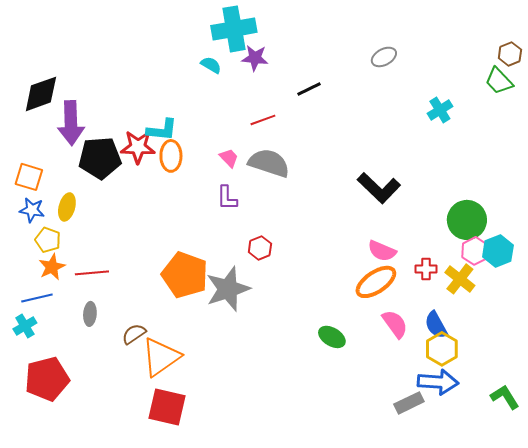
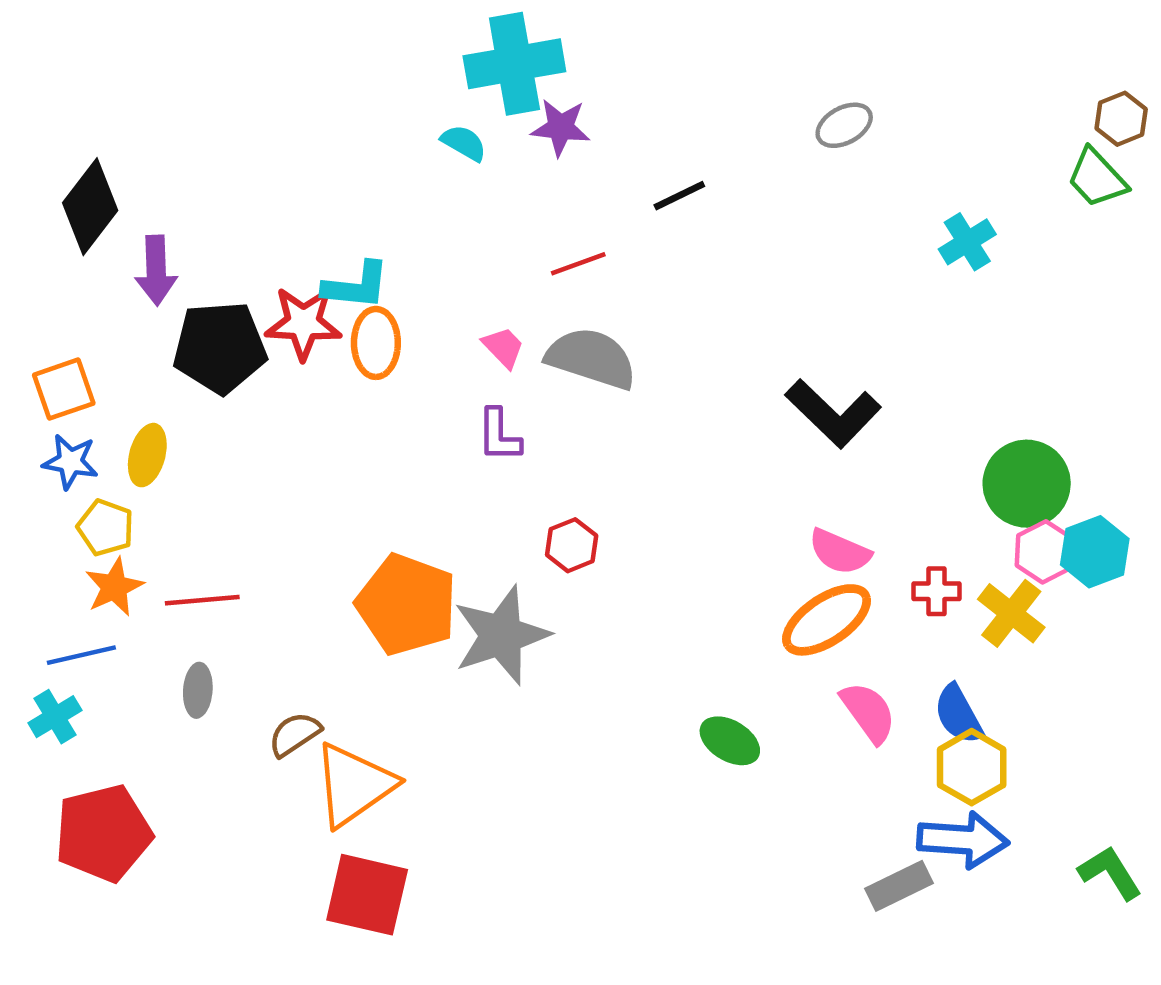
black diamond: (41, 94) -> (90, 207), turned -33
purple arrow: (71, 123) -> (156, 270), size x0.7
orange square: (29, 177) -> (64, 389), turned -36

